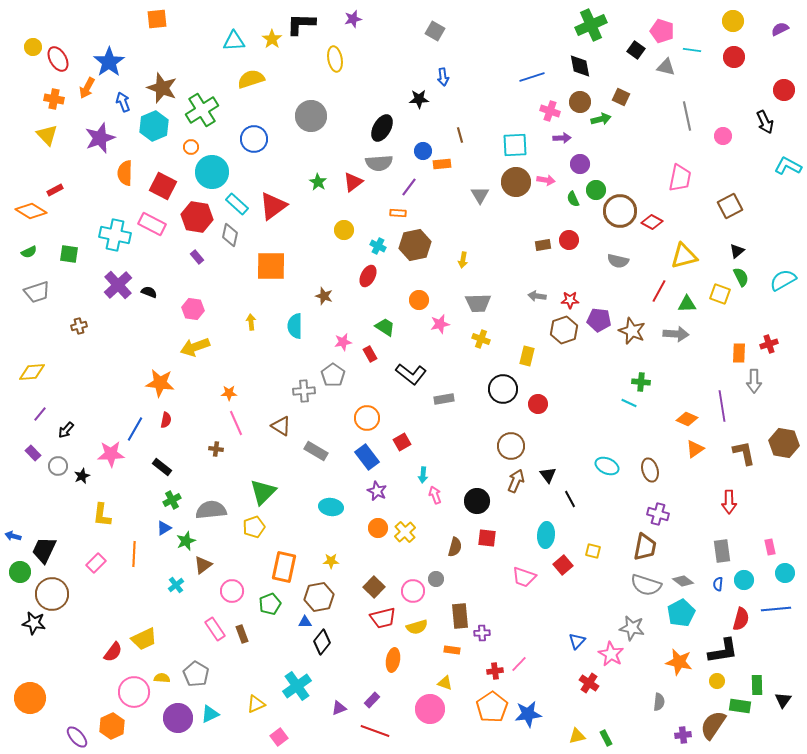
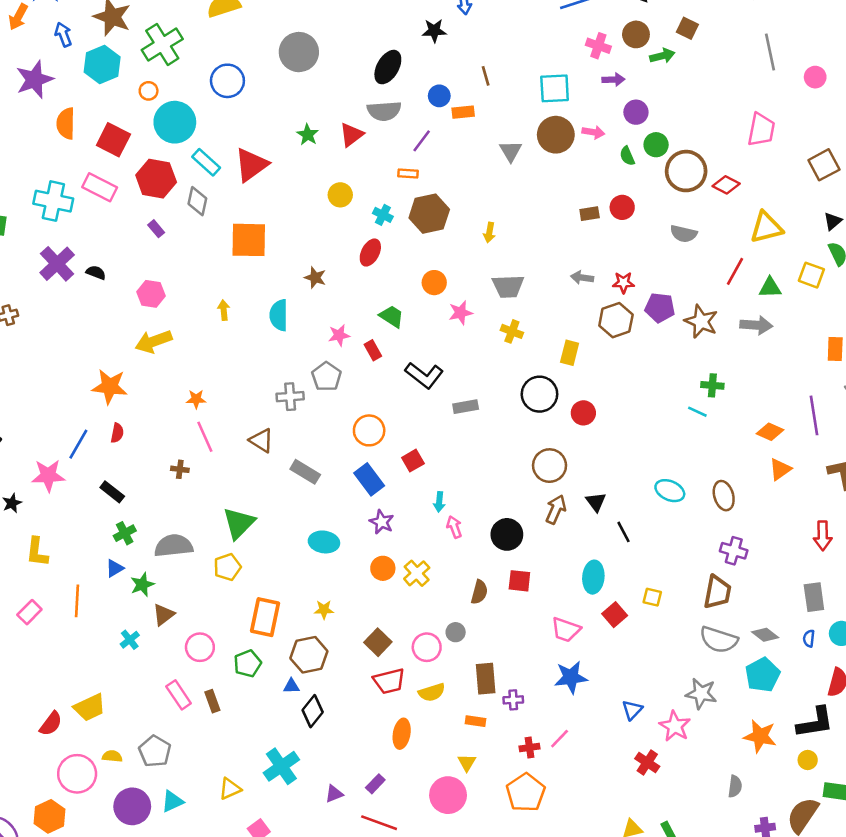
yellow triangle: (445, 683) -> (467, 763), turned 42
blue star: (528, 714) -> (571, 677), moved

